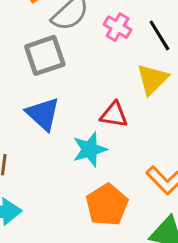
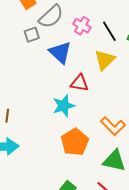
gray square: (45, 55) -> (32, 35), moved, size x0.6
blue triangle: (43, 114) -> (60, 52), moved

